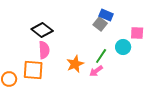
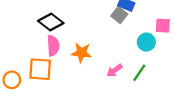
green line: (101, 56) -> (139, 73), moved
orange star: (75, 64) -> (81, 53), moved, turned 30

